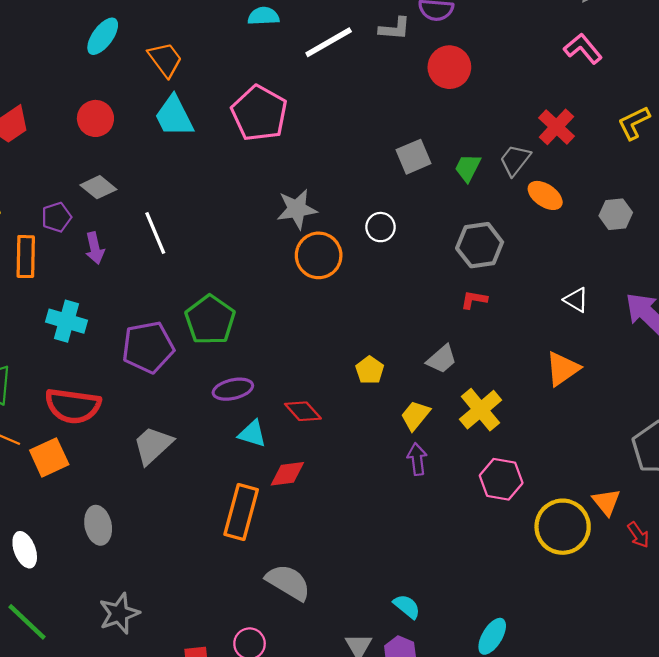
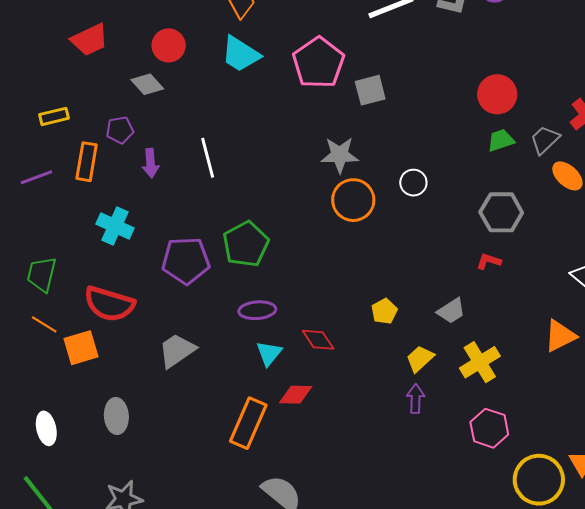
red circle: (449, 67) -> (497, 94), moved
cyan trapezoid: (174, 116) -> (241, 54), turned -39
gray square: (414, 157) -> (370, 90), moved
green trapezoid: (468, 168) -> (501, 140), turned 36
gray diamond: (98, 187) -> (147, 84), moved
cyan triangle: (252, 434) -> (269, 353), turned 44

